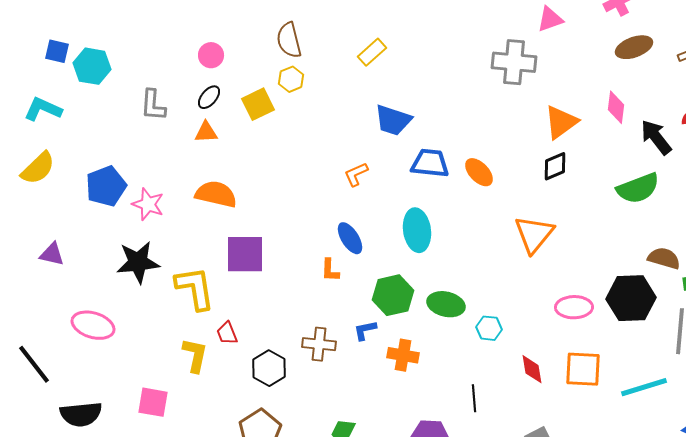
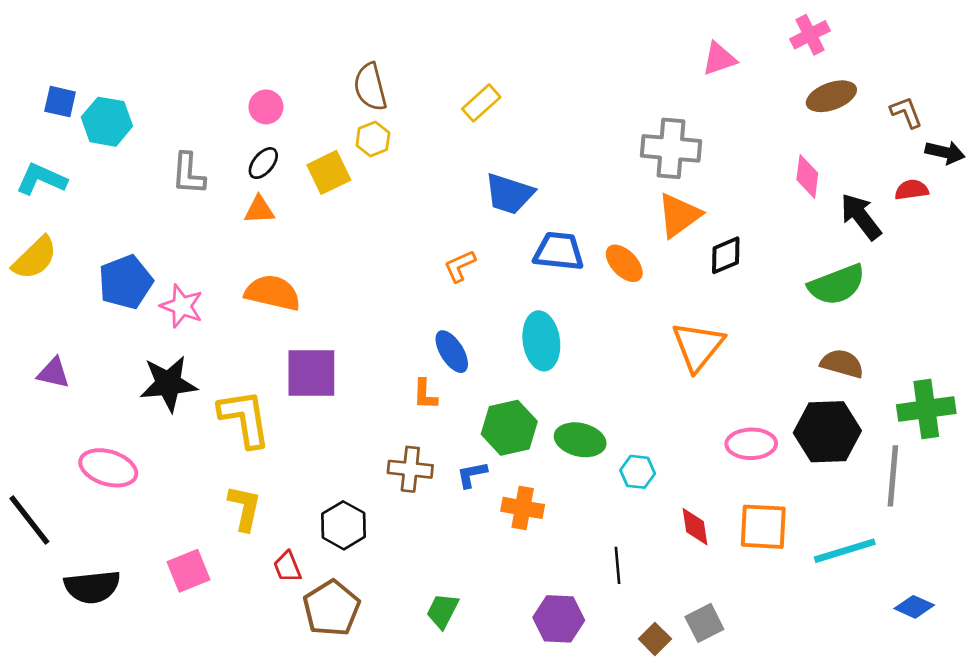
gray cross: (514, 62) -> (671, 148), moved
orange triangle: (561, 122) -> (679, 215), moved
brown semicircle: (664, 258) -> (842, 364), moved
red trapezoid: (227, 333) -> (287, 567), moved
brown cross: (319, 344) -> (410, 469), moved
pink square: (153, 402) -> (188, 571), turned -32

